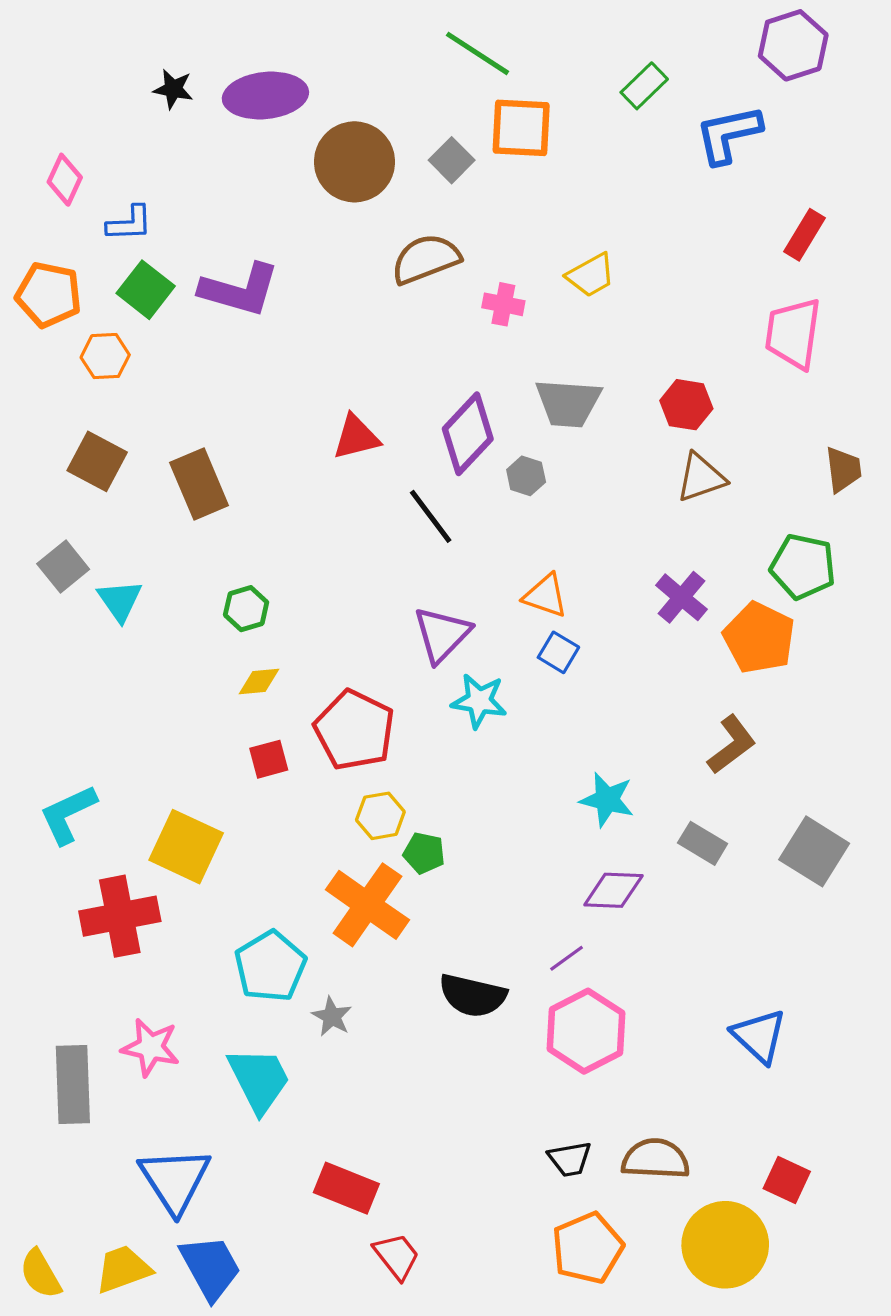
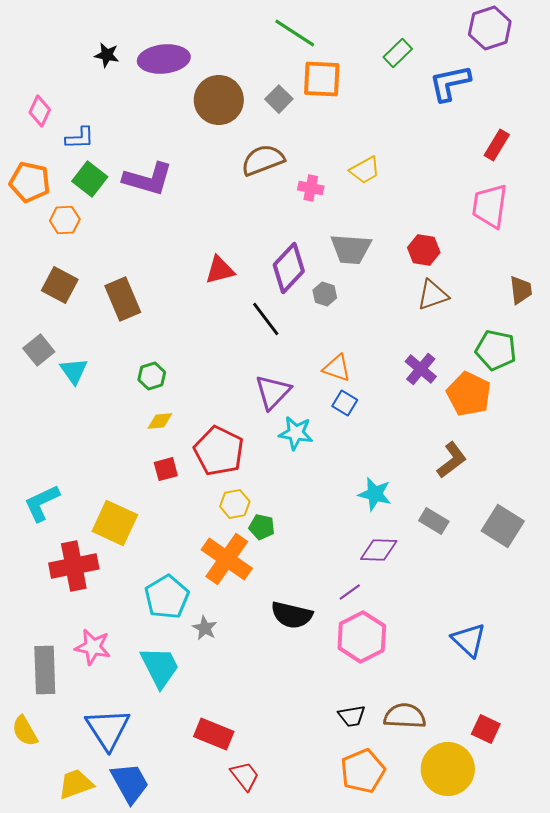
yellow semicircle: (40, 1274) -> (25, 731), moved

